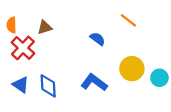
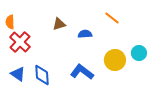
brown triangle: (45, 27) -> (59, 24), moved
blue semicircle: (97, 39) -> (85, 34), turned -40
cyan circle: (159, 78) -> (139, 53), moved

